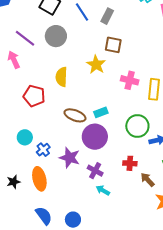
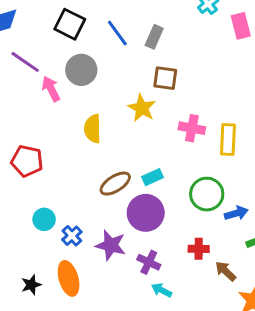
purple line: (25, 38) -> (25, 62), moved
pink arrow: (14, 60) -> (51, 89), moved
red pentagon: (34, 96) -> (27, 161), moved
brown ellipse: (75, 115) -> (115, 184), turned -50

